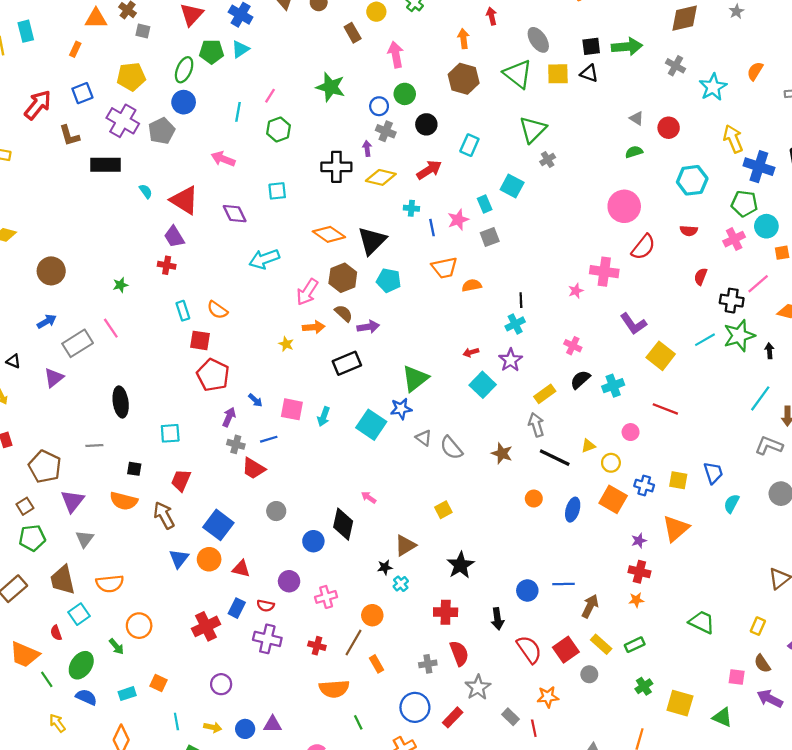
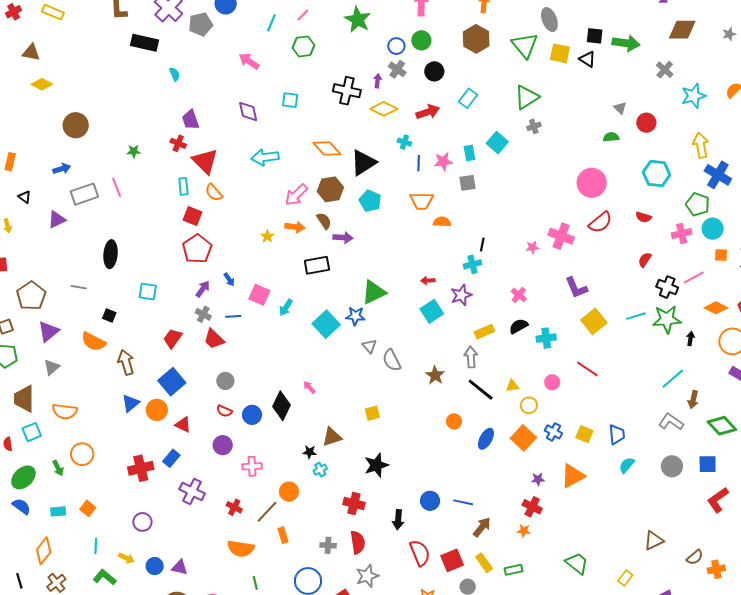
red triangle: (184, 200) -> (205, 161), moved
red trapezoid: (181, 480) -> (173, 338), moved
red semicircle: (266, 606) -> (224, 411), moved

